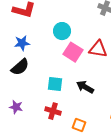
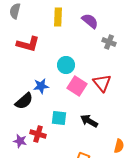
blue star: (22, 43) -> (41, 86), moved
red triangle: (98, 49) -> (102, 83), turned 42
red cross: (53, 111) -> (38, 134), moved

